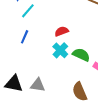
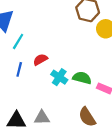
red semicircle: (62, 31) -> (40, 60), moved

